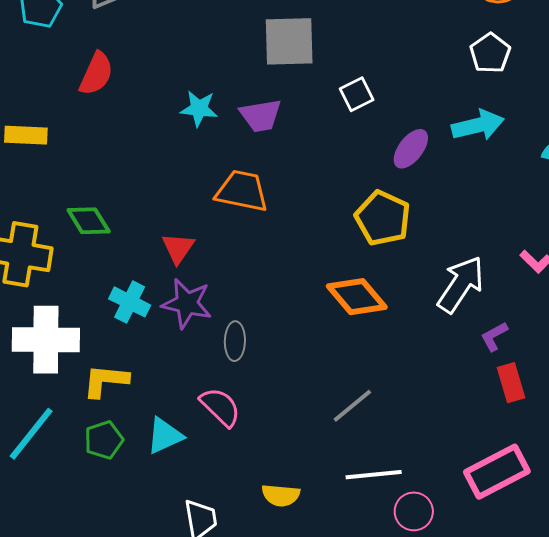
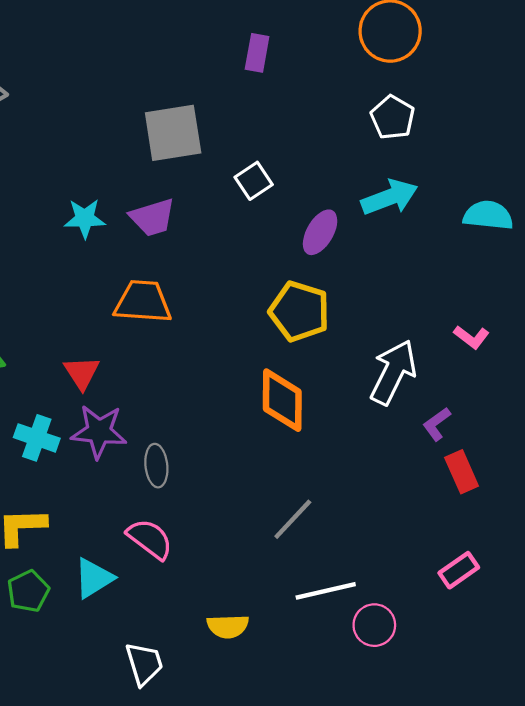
orange diamond: (357, 297) -> (282, 400), turned 48
pink rectangle: (497, 472) -> (459, 570), size x0.6

